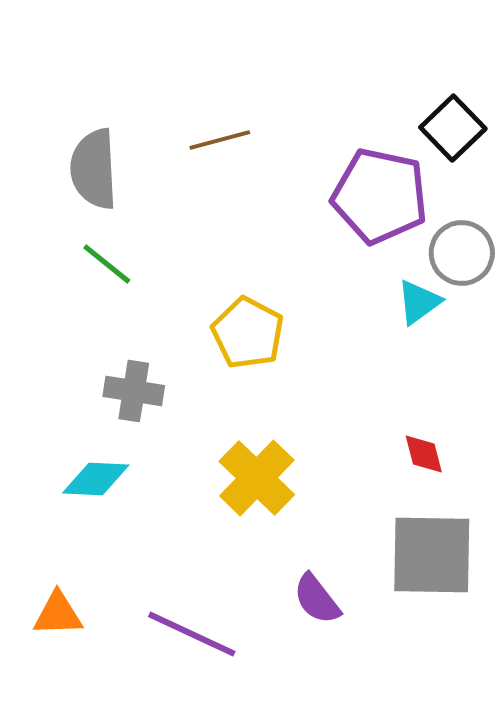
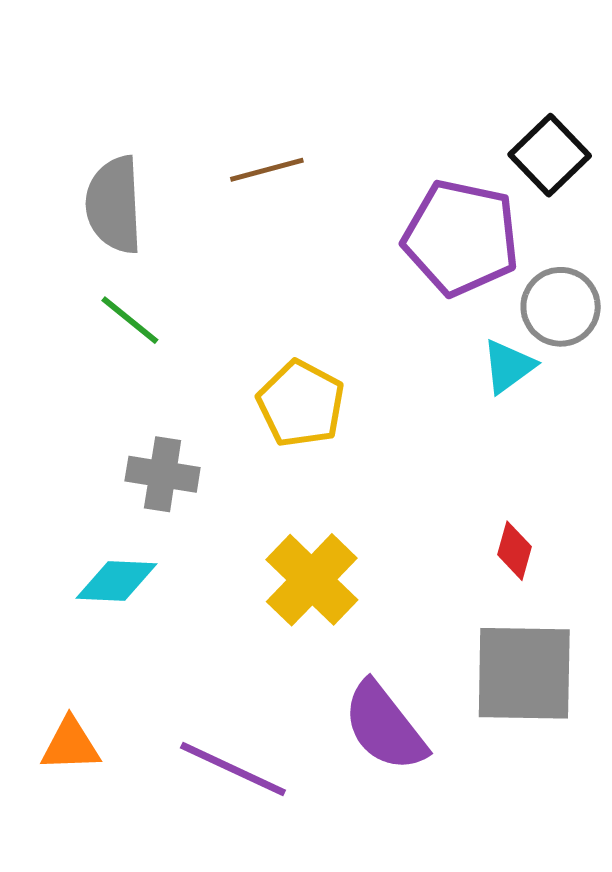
red diamond: (424, 454) -> (514, 551), turned 30
purple semicircle: (317, 599) -> (385, 727), size x1.5

